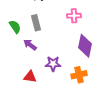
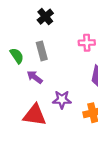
red triangle: (30, 77) -> (35, 115), size x1.5

